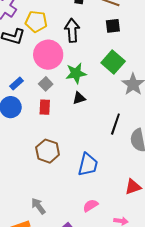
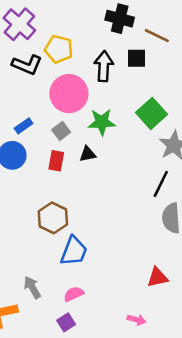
black square: (113, 26) -> (136, 58), moved
black triangle: (79, 98) -> (88, 154), moved
black line: (115, 124) -> (161, 184), moved
blue trapezoid: (88, 165) -> (74, 251), moved
pink semicircle: (90, 206) -> (74, 294), moved

